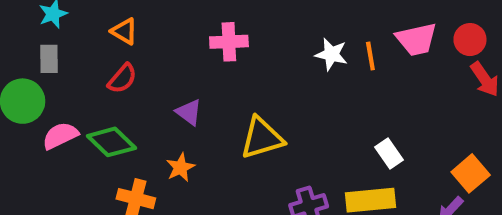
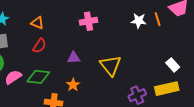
purple triangle: (189, 112) -> (74, 58), turned -32
yellow triangle: (262, 138) -> (110, 65), turned -45
green diamond: (111, 142) -> (38, 77), turned -30

